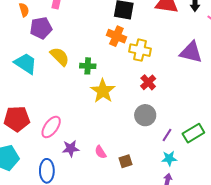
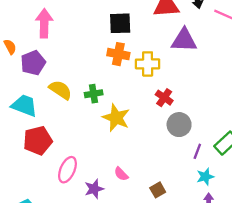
purple triangle: (191, 52) -> (184, 40), moved
gray circle: (145, 115) -> (179, 125), moved
red pentagon: (17, 119) -> (38, 141), moved
pink semicircle: (100, 152) -> (121, 174), moved

